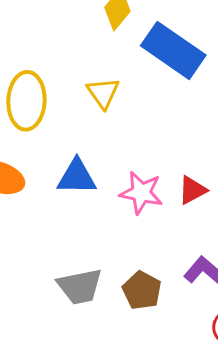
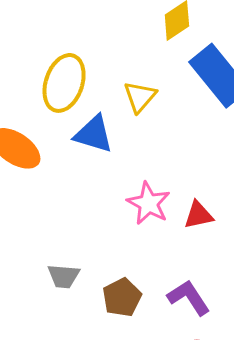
blue triangle: (77, 177) -> (94, 134), moved
gray trapezoid: (80, 286) -> (63, 276), size x0.7

